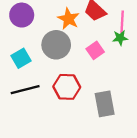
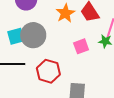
gray circle: (56, 45) -> (33, 35), moved

